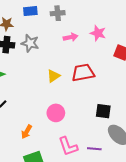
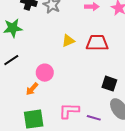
pink circle: (56, 113) -> (45, 73), moved
pink L-shape: (68, 146) -> (69, 111), turned 100

